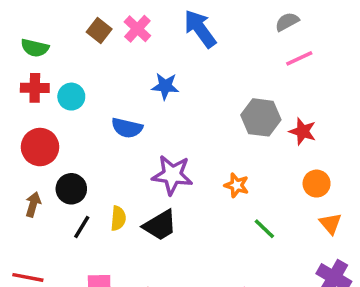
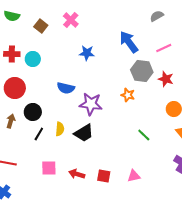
blue arrow: (200, 29) -> (129, 42), moved
brown square: (99, 30) -> (41, 26), moved
green semicircle: (35, 48) -> (12, 16), moved
pink line: (299, 58) -> (164, 48), moved
blue semicircle: (127, 128) -> (66, 88), moved
orange star: (237, 185) -> (128, 95), moved

